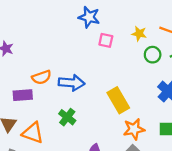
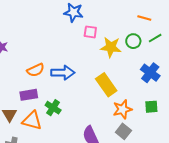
yellow star: (139, 34) -> (111, 47), moved, size x1.5
purple rectangle: (23, 95) -> (29, 95), moved
green cross: (67, 117) -> (53, 108), moved

